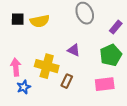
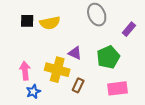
purple triangle: (74, 50) -> (75, 53), moved
green pentagon: (111, 55) -> (108, 57), moved

